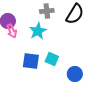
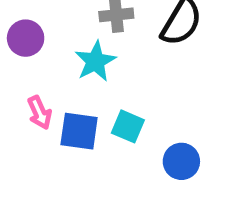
pink arrow: (12, 31) -> (40, 113), moved

